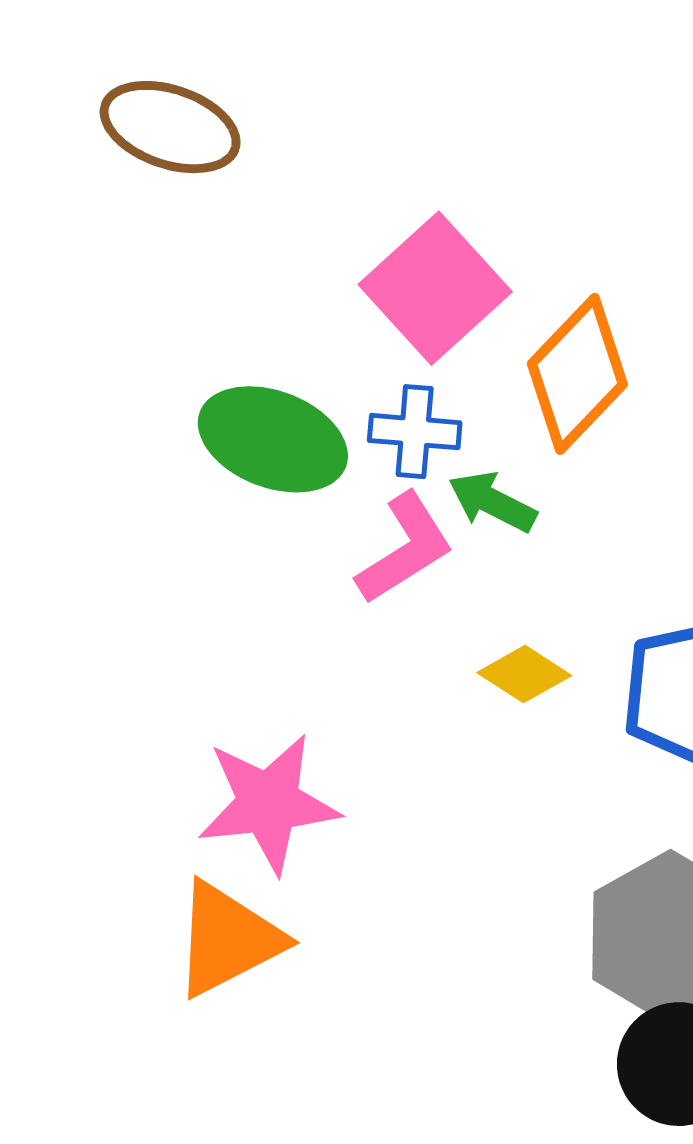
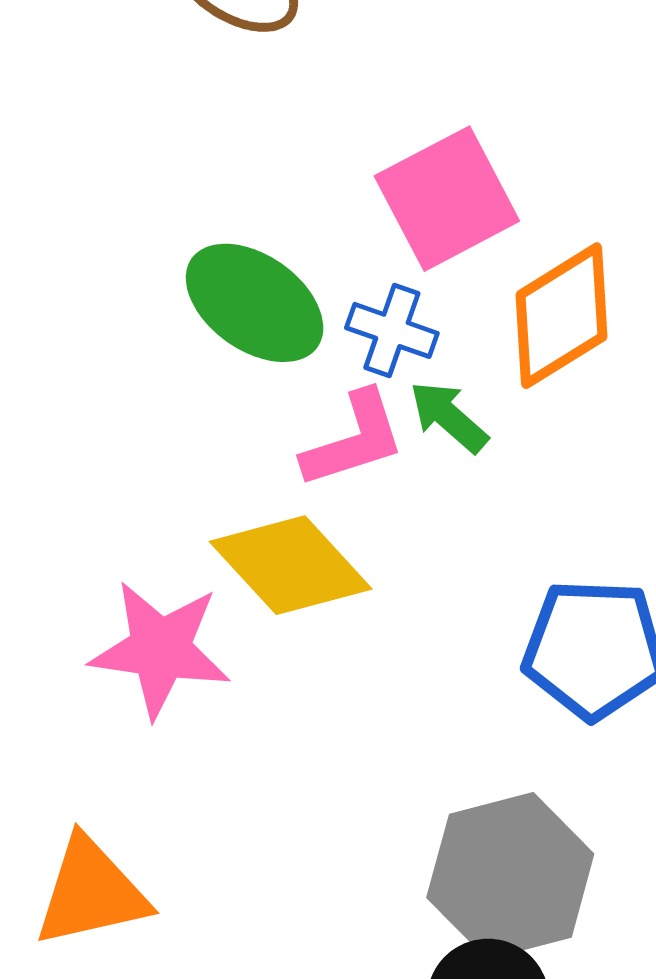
yellow diamond: (524, 674) -> (291, 565), moved, size x1.8
orange triangle: (228, 939) -> (91, 892), moved

